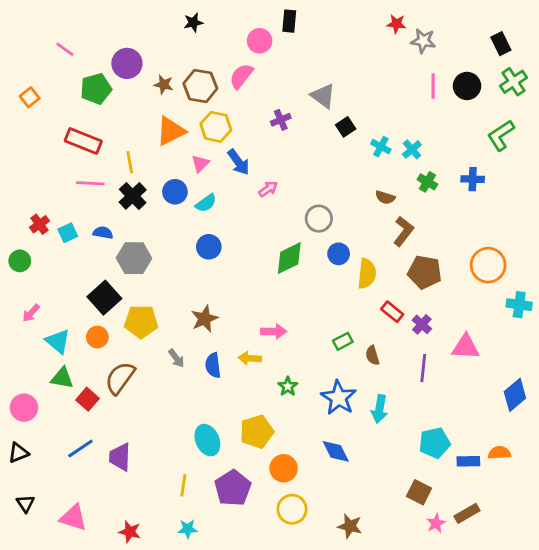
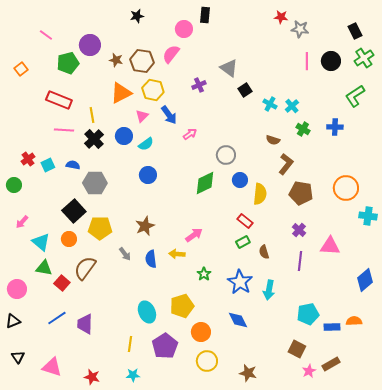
red rectangle: (392, 312) -> (245, 221), moved
pink arrow: (274, 331) -> (194, 235), turned -36

